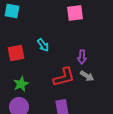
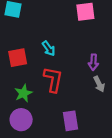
gray arrow: (87, 76) -> (99, 84), turned 32
red L-shape: (64, 77) -> (53, 79), moved, turned -65

